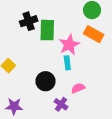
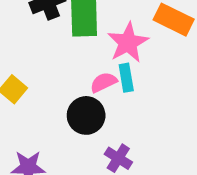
pink semicircle: (78, 88) -> (103, 82), moved

